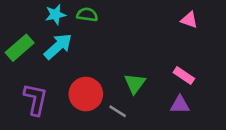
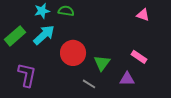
red circle: (86, 94) -> (73, 53), moved
purple triangle: (180, 105) -> (127, 79), moved

